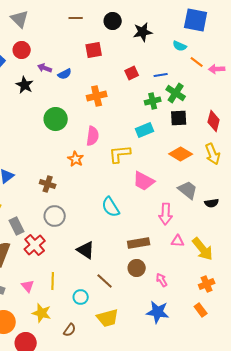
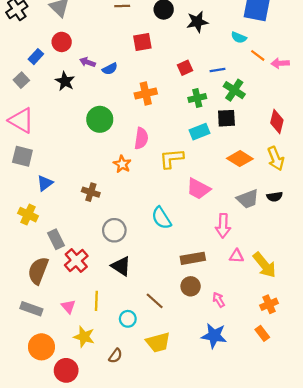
green cross: (153, 101) -> (197, 98), moved
black square: (179, 118) -> (226, 118), moved
gray trapezoid: (188, 190) -> (248, 199), turned 120
black semicircle: (212, 203) -> (275, 197), moved
gray circle: (55, 216) -> (114, 230), moved
black triangle: (86, 250) -> (121, 266), moved

